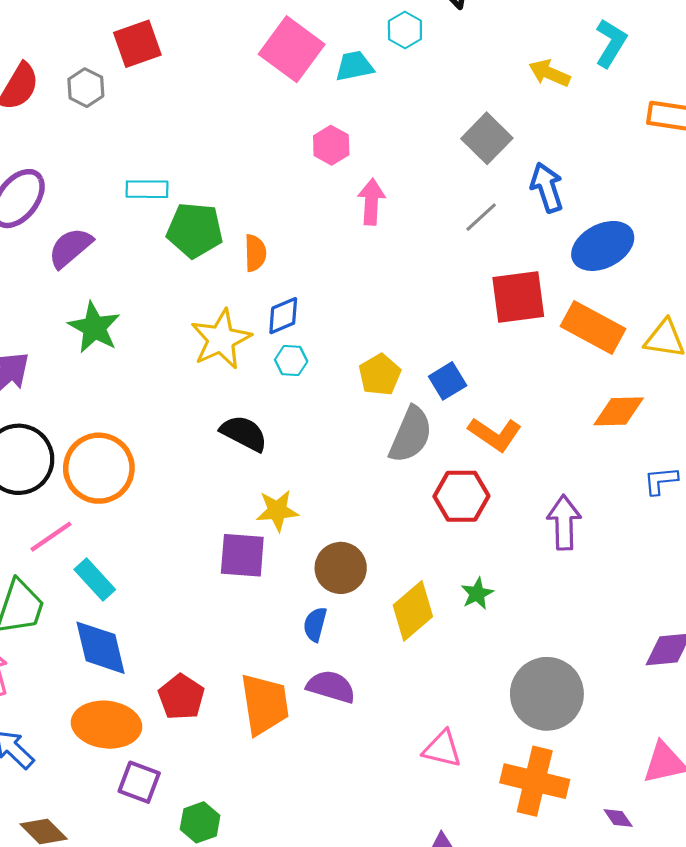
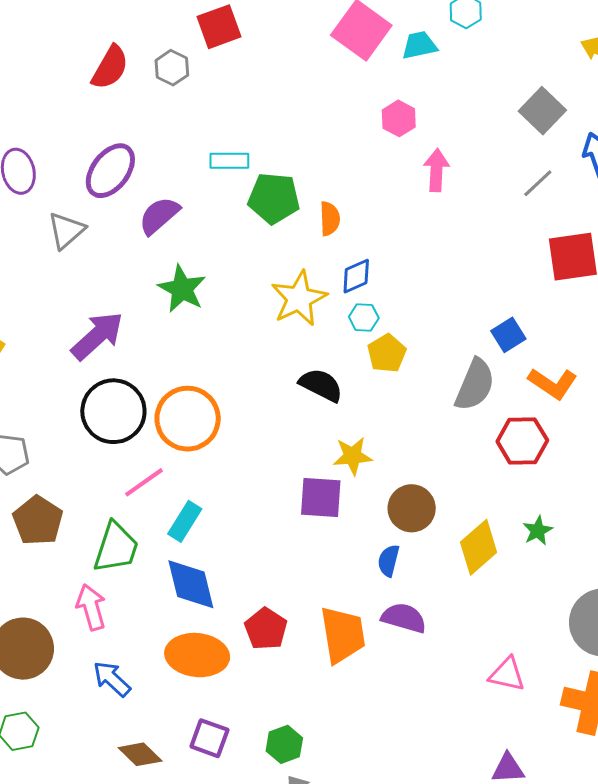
yellow pentagon: (380, 375) -> (387, 353), moved
cyan rectangle: (95, 579) -> (185, 521), turned 75
purple square: (139, 782) -> (209, 738), moved

